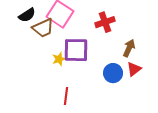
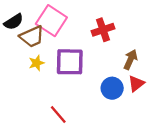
yellow star: (59, 59) -> (37, 63), moved
red line: (66, 96) -> (58, 115), turned -48

